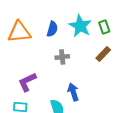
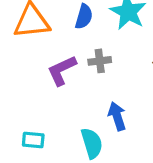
purple L-shape: (27, 82) -> (62, 70), moved

